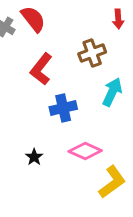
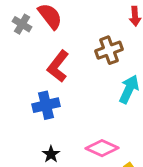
blue cross: (63, 108) -> (46, 105), moved

